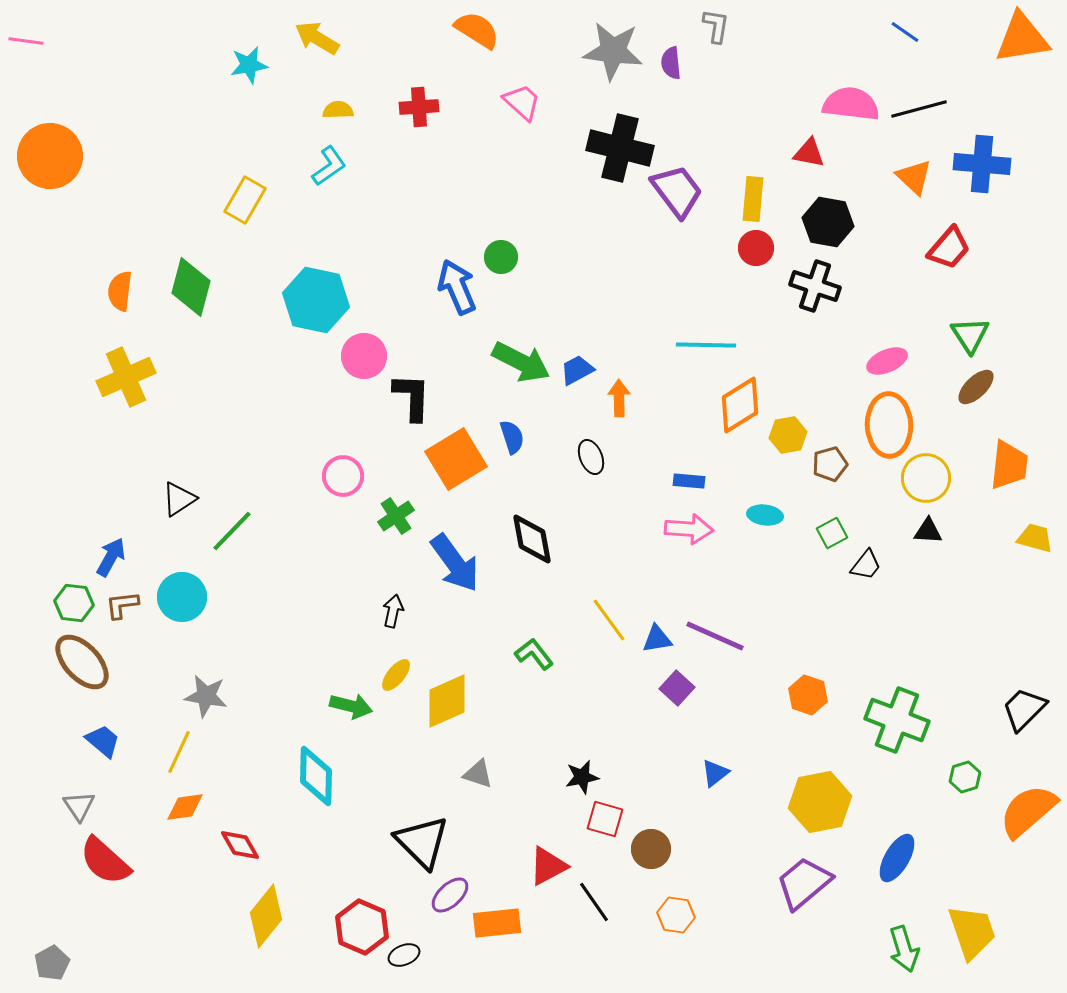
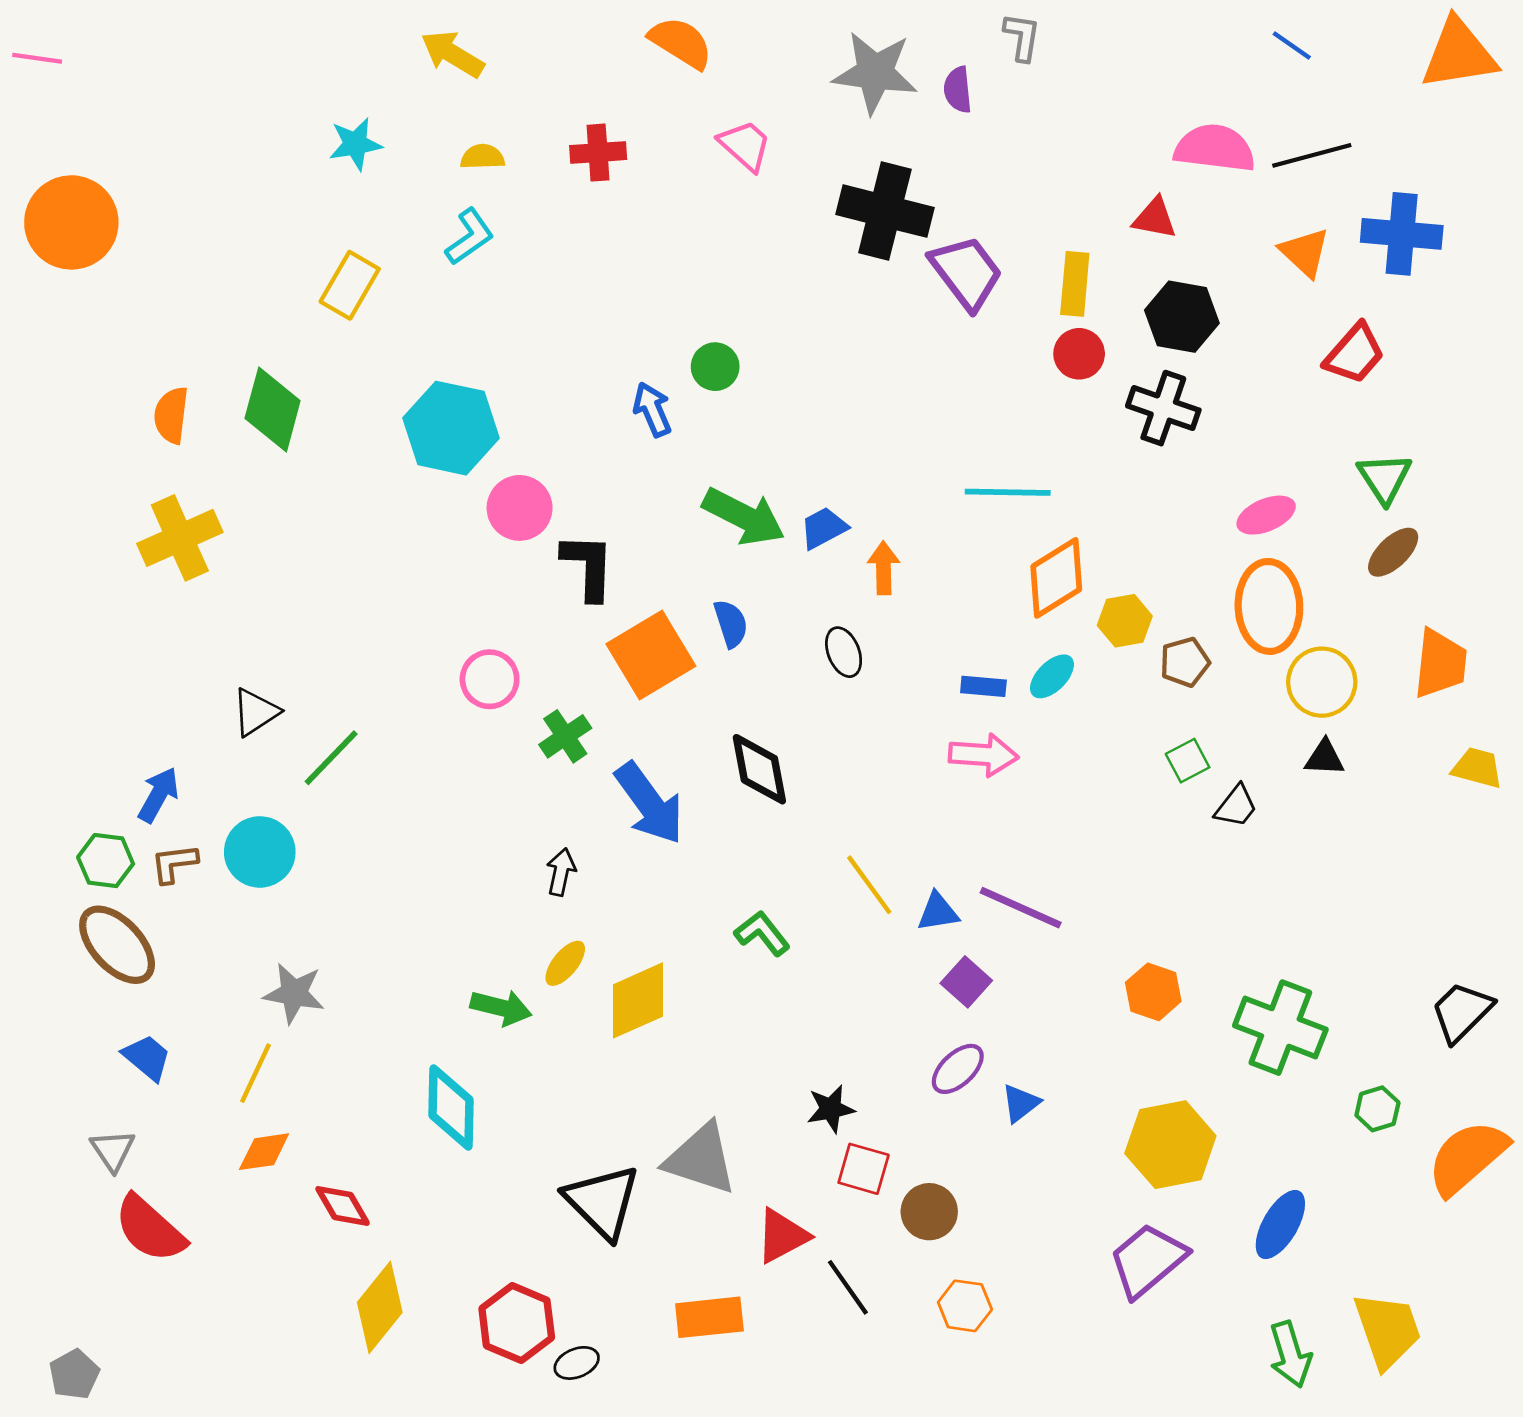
cyan star: (249, 65) -> (355, 144), moved
blue arrow: (457, 287) -> (652, 409), size x0.7
cyan ellipse: (765, 515) -> (1052, 676), moved, turned -52
gray triangle: (478, 774) -> (701, 1159), moved, size x1.8
purple ellipse: (450, 895) -> (958, 1069), moved

